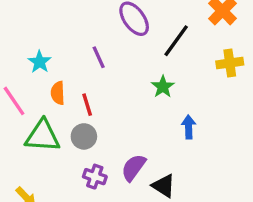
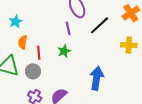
purple line: (99, 57) -> (68, 28), moved
green star: (163, 87) -> (64, 51), moved
blue arrow: (189, 127) -> (97, 78), size x1.6

